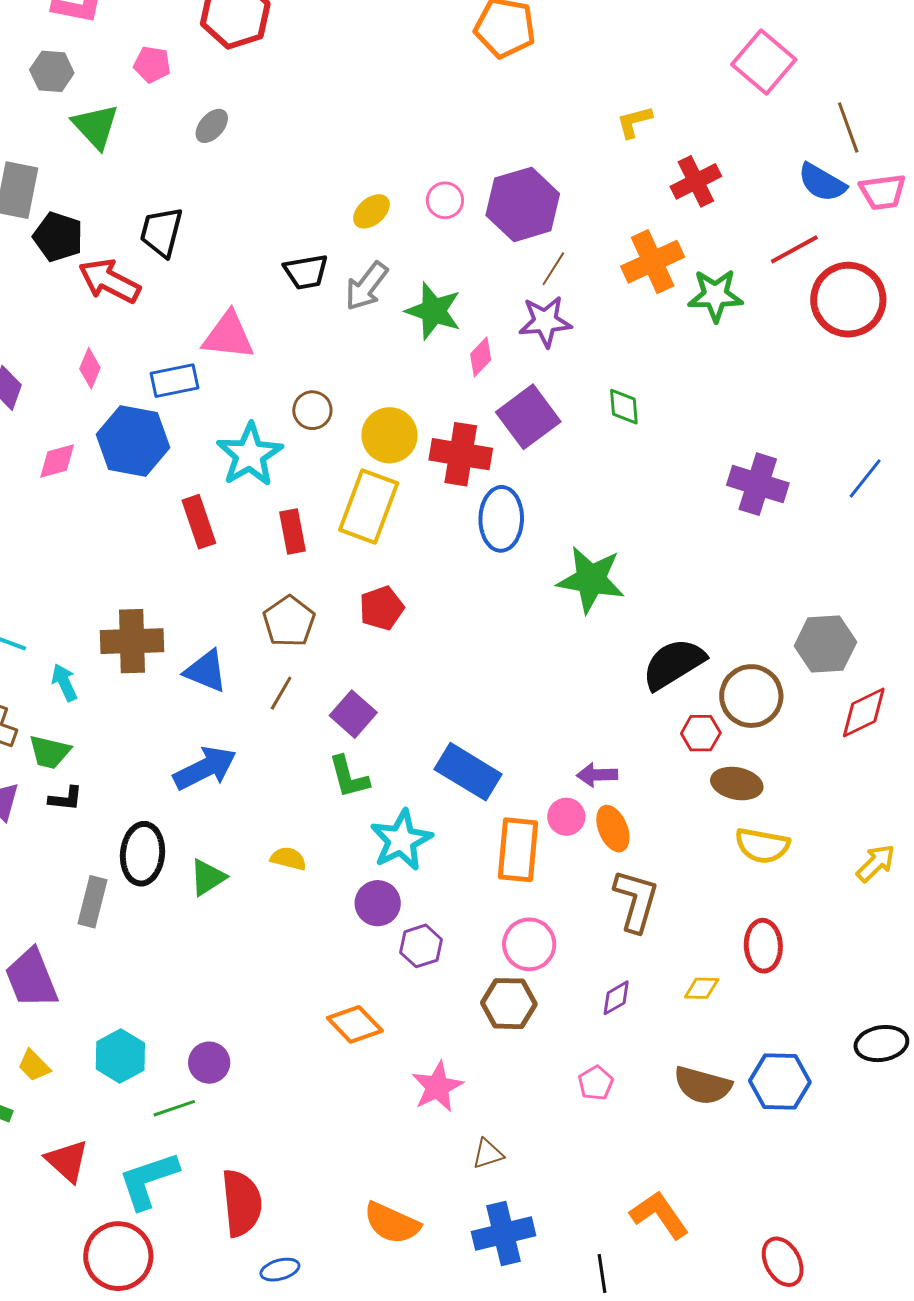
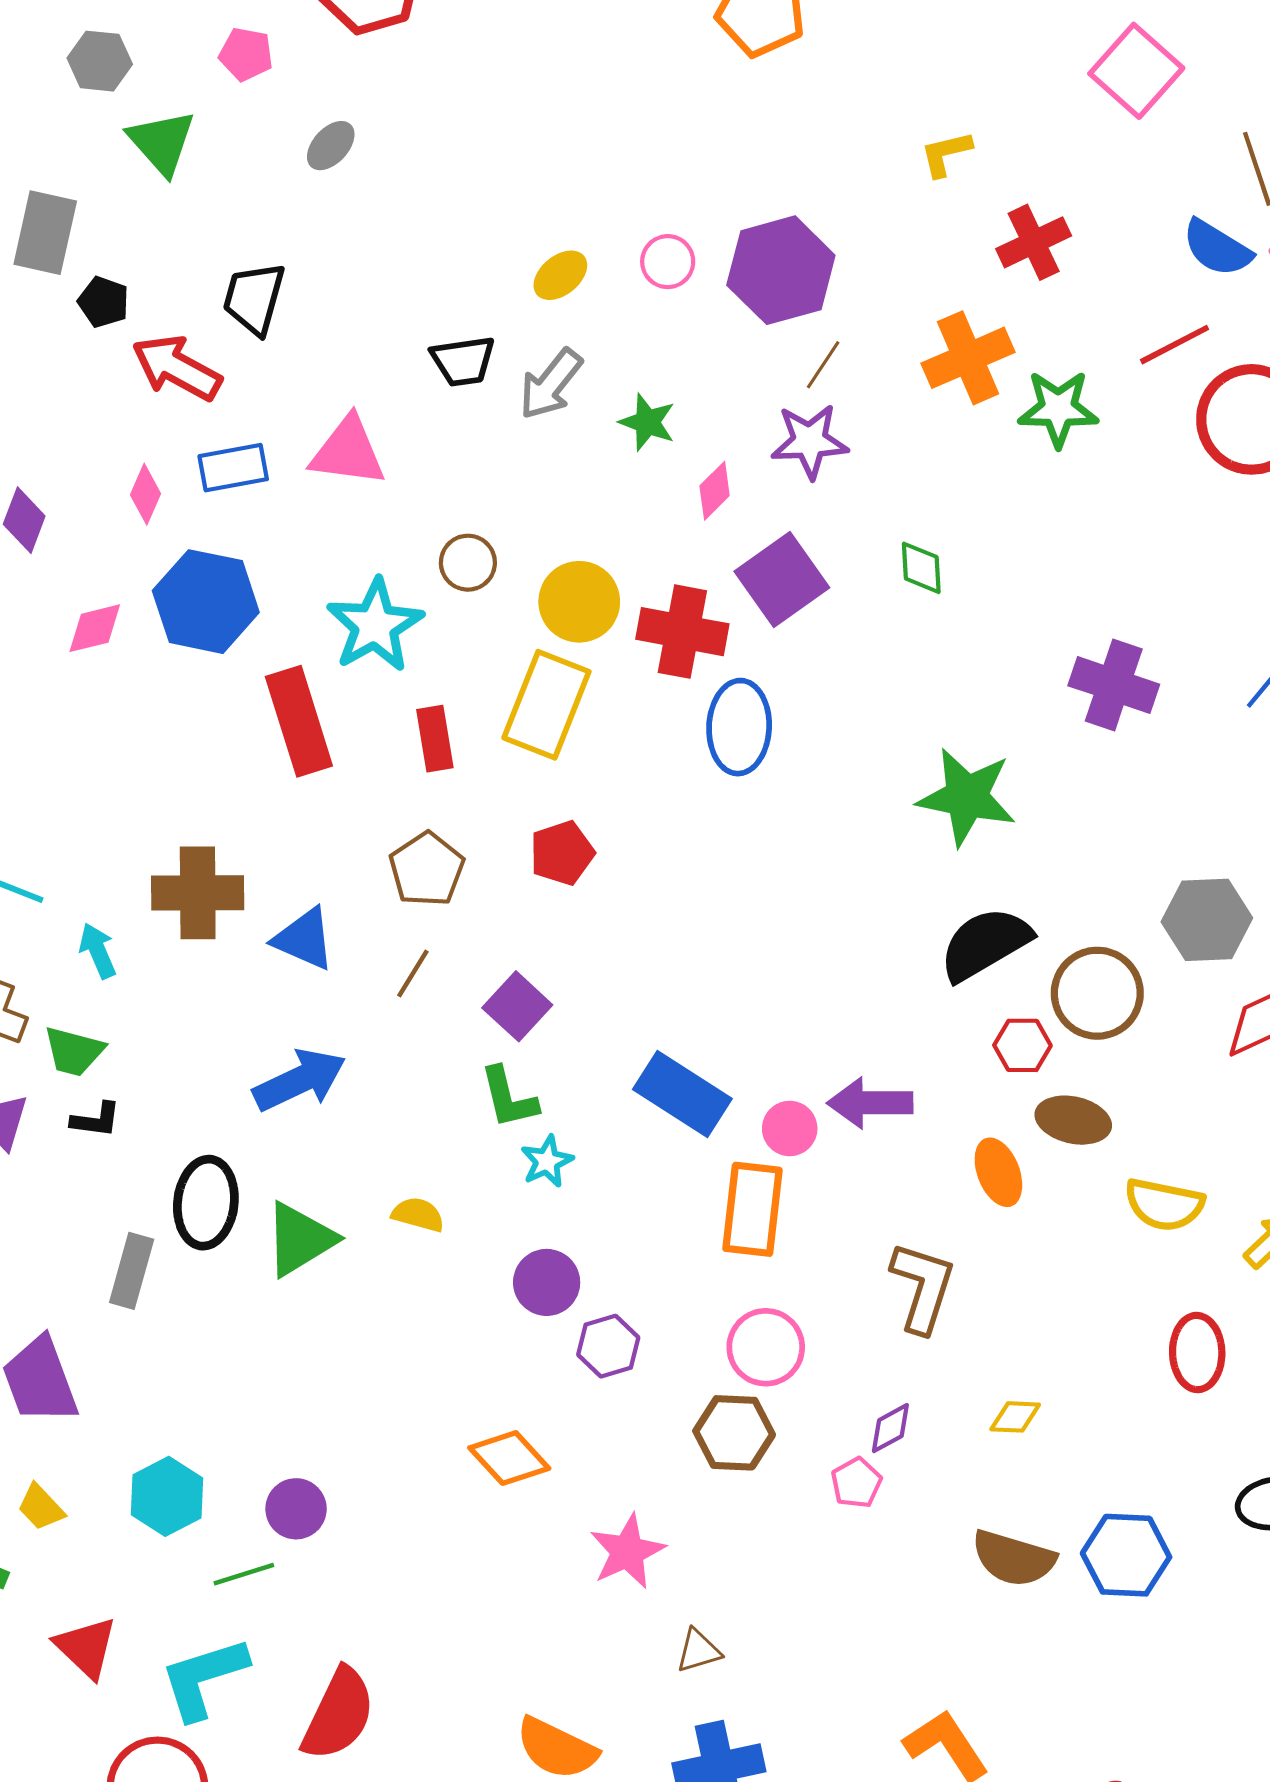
black pentagon: (58, 237) -> (104, 302), size x0.7
green star: (434, 311) -> (647, 422), size x0.7
blue rectangle: (175, 381) -> (233, 468), moved
red rectangle: (199, 522) -> (299, 721), size x1.4
green star: (591, 579) -> (967, 797), moved
purple arrow: (597, 775) -> (870, 1103), size x1.4
pink circle: (566, 817) -> (790, 1128), moved
orange ellipse: (613, 829) -> (998, 1172), moved
cyan star: (401, 840) -> (547, 1161), moved, size x0.6
yellow semicircle: (762, 846) -> (1164, 1205), moved
green triangle: (208, 877) -> (300, 1239), size x1.4
red ellipse: (763, 946) -> (1197, 1353), moved
pink pentagon: (596, 1083) -> (856, 1483), moved
red semicircle: (242, 1203) -> (339, 1714), turned 30

